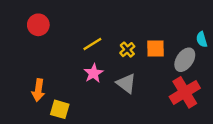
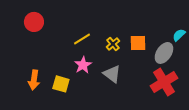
cyan semicircle: (202, 39) -> (179, 35), turned 64
yellow square: (60, 109) -> (61, 84), moved

